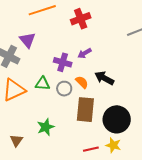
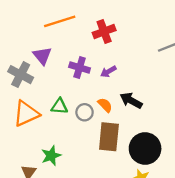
purple cross: (63, 62) -> (80, 68), moved
green star: (46, 127) -> (51, 156), moved

